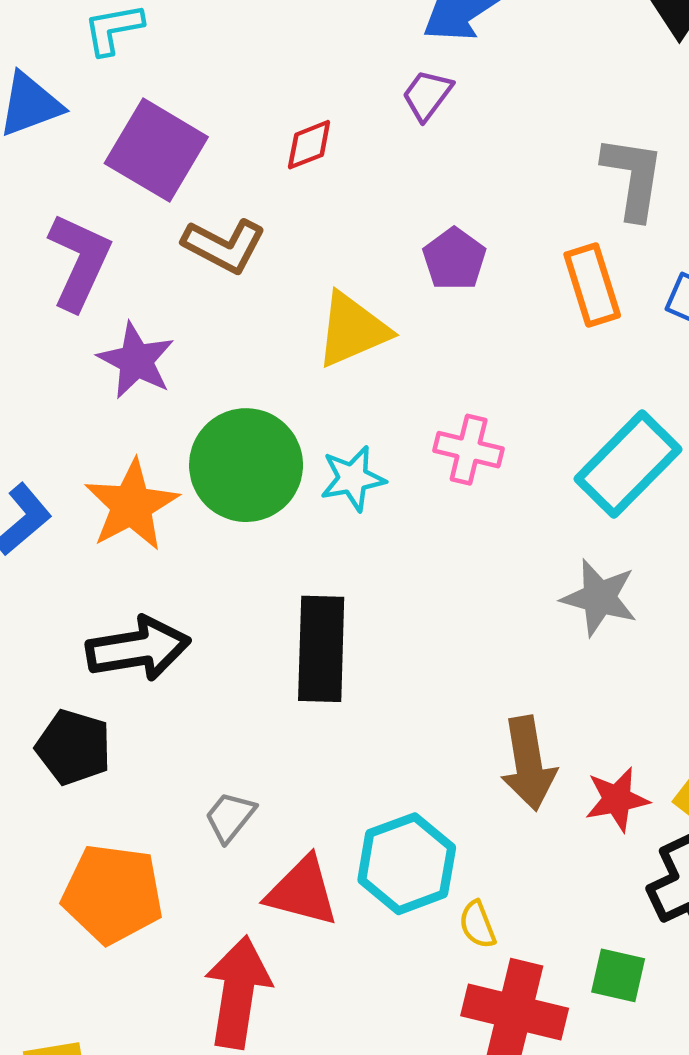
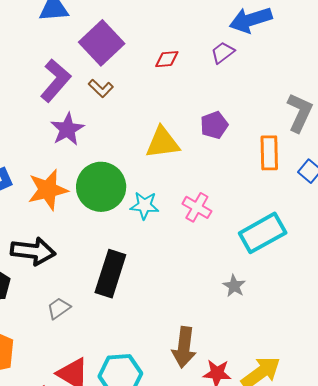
brown L-shape: (224, 246) -> (101, 88), moved, size x0.7
gray star: (599, 598) -> (234, 286), size x0.7
gray trapezoid: (230, 817) -> (59, 308), moved

